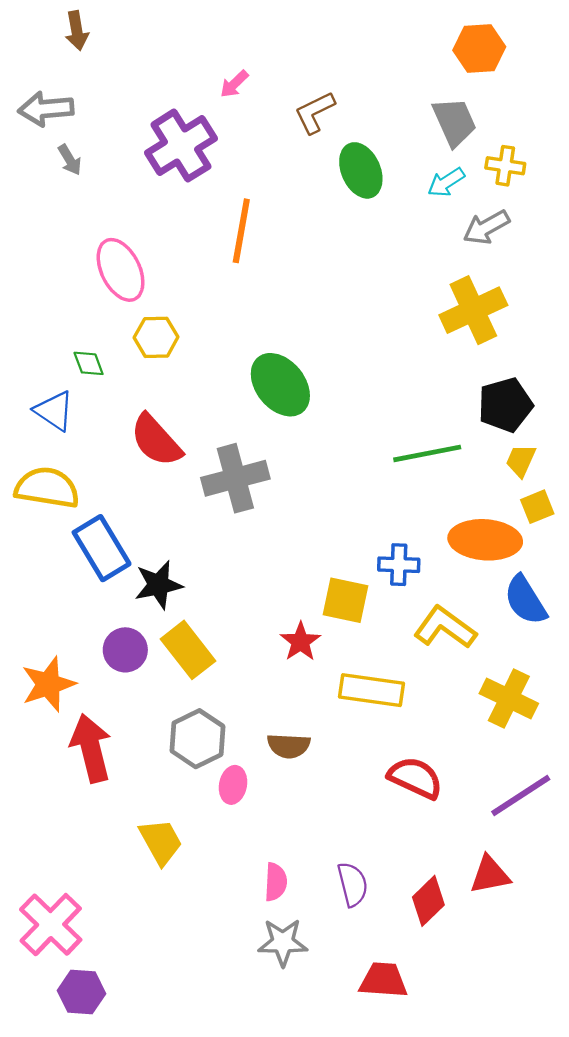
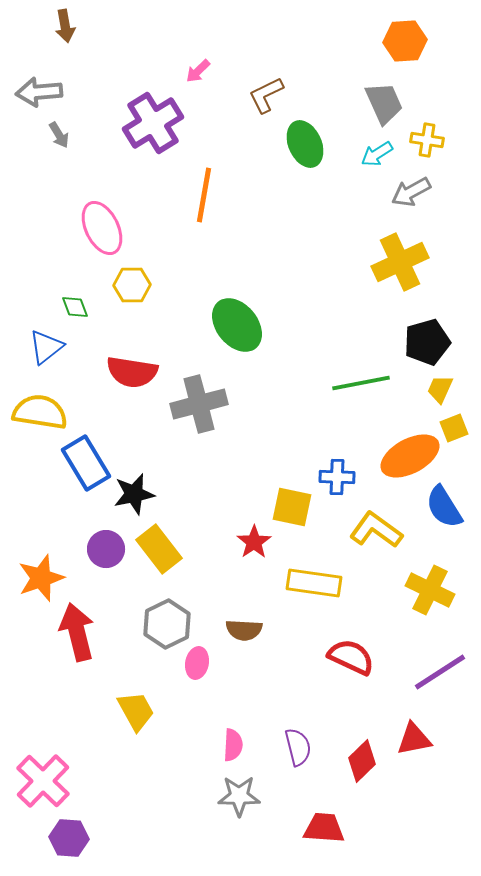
blue triangle: (54, 411) -> (46, 347), turned 48
red semicircle: (156, 440) -> (132, 372), turned -39
orange ellipse: (485, 540) -> (410, 456), turned -32

